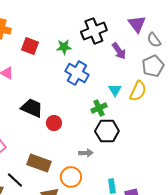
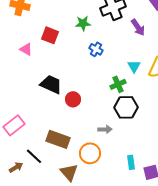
red square: (30, 46) -> (50, 35), moved
blue cross: (77, 73) -> (96, 49), size x0.6

